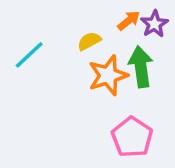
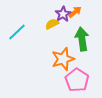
purple star: (154, 24) -> (63, 14), moved
orange star: (108, 75) -> (63, 59), moved

